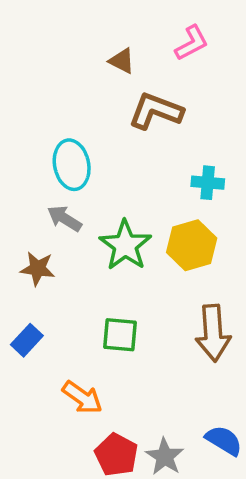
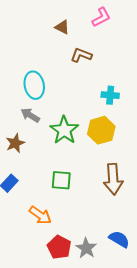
brown L-shape: (156, 111) -> (81, 55), size x0.7
brown star: (38, 269) -> (15, 143), turned -30

